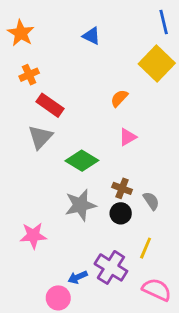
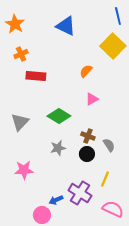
blue triangle: (92, 36) -> (66, 26), size x1.5
red rectangle: (50, 105) -> (36, 76), turned -30
gray triangle: (40, 137) -> (20, 122), moved
gray star: (80, 205) -> (58, 148), size x0.7

